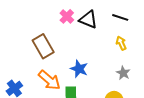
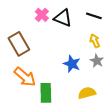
blue star: (79, 69) -> (72, 64), moved
gray star: (123, 73) -> (97, 61), moved

